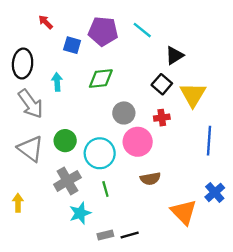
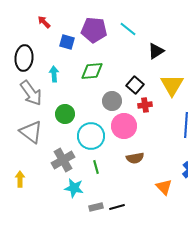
black square: (162, 84) -> (135, 85), moved
green circle: (65, 141) -> (65, 114), moved
orange triangle: (184, 212) -> (164, 187), size x0.7
cyan star: (80, 213) -> (74, 188), turned 30

